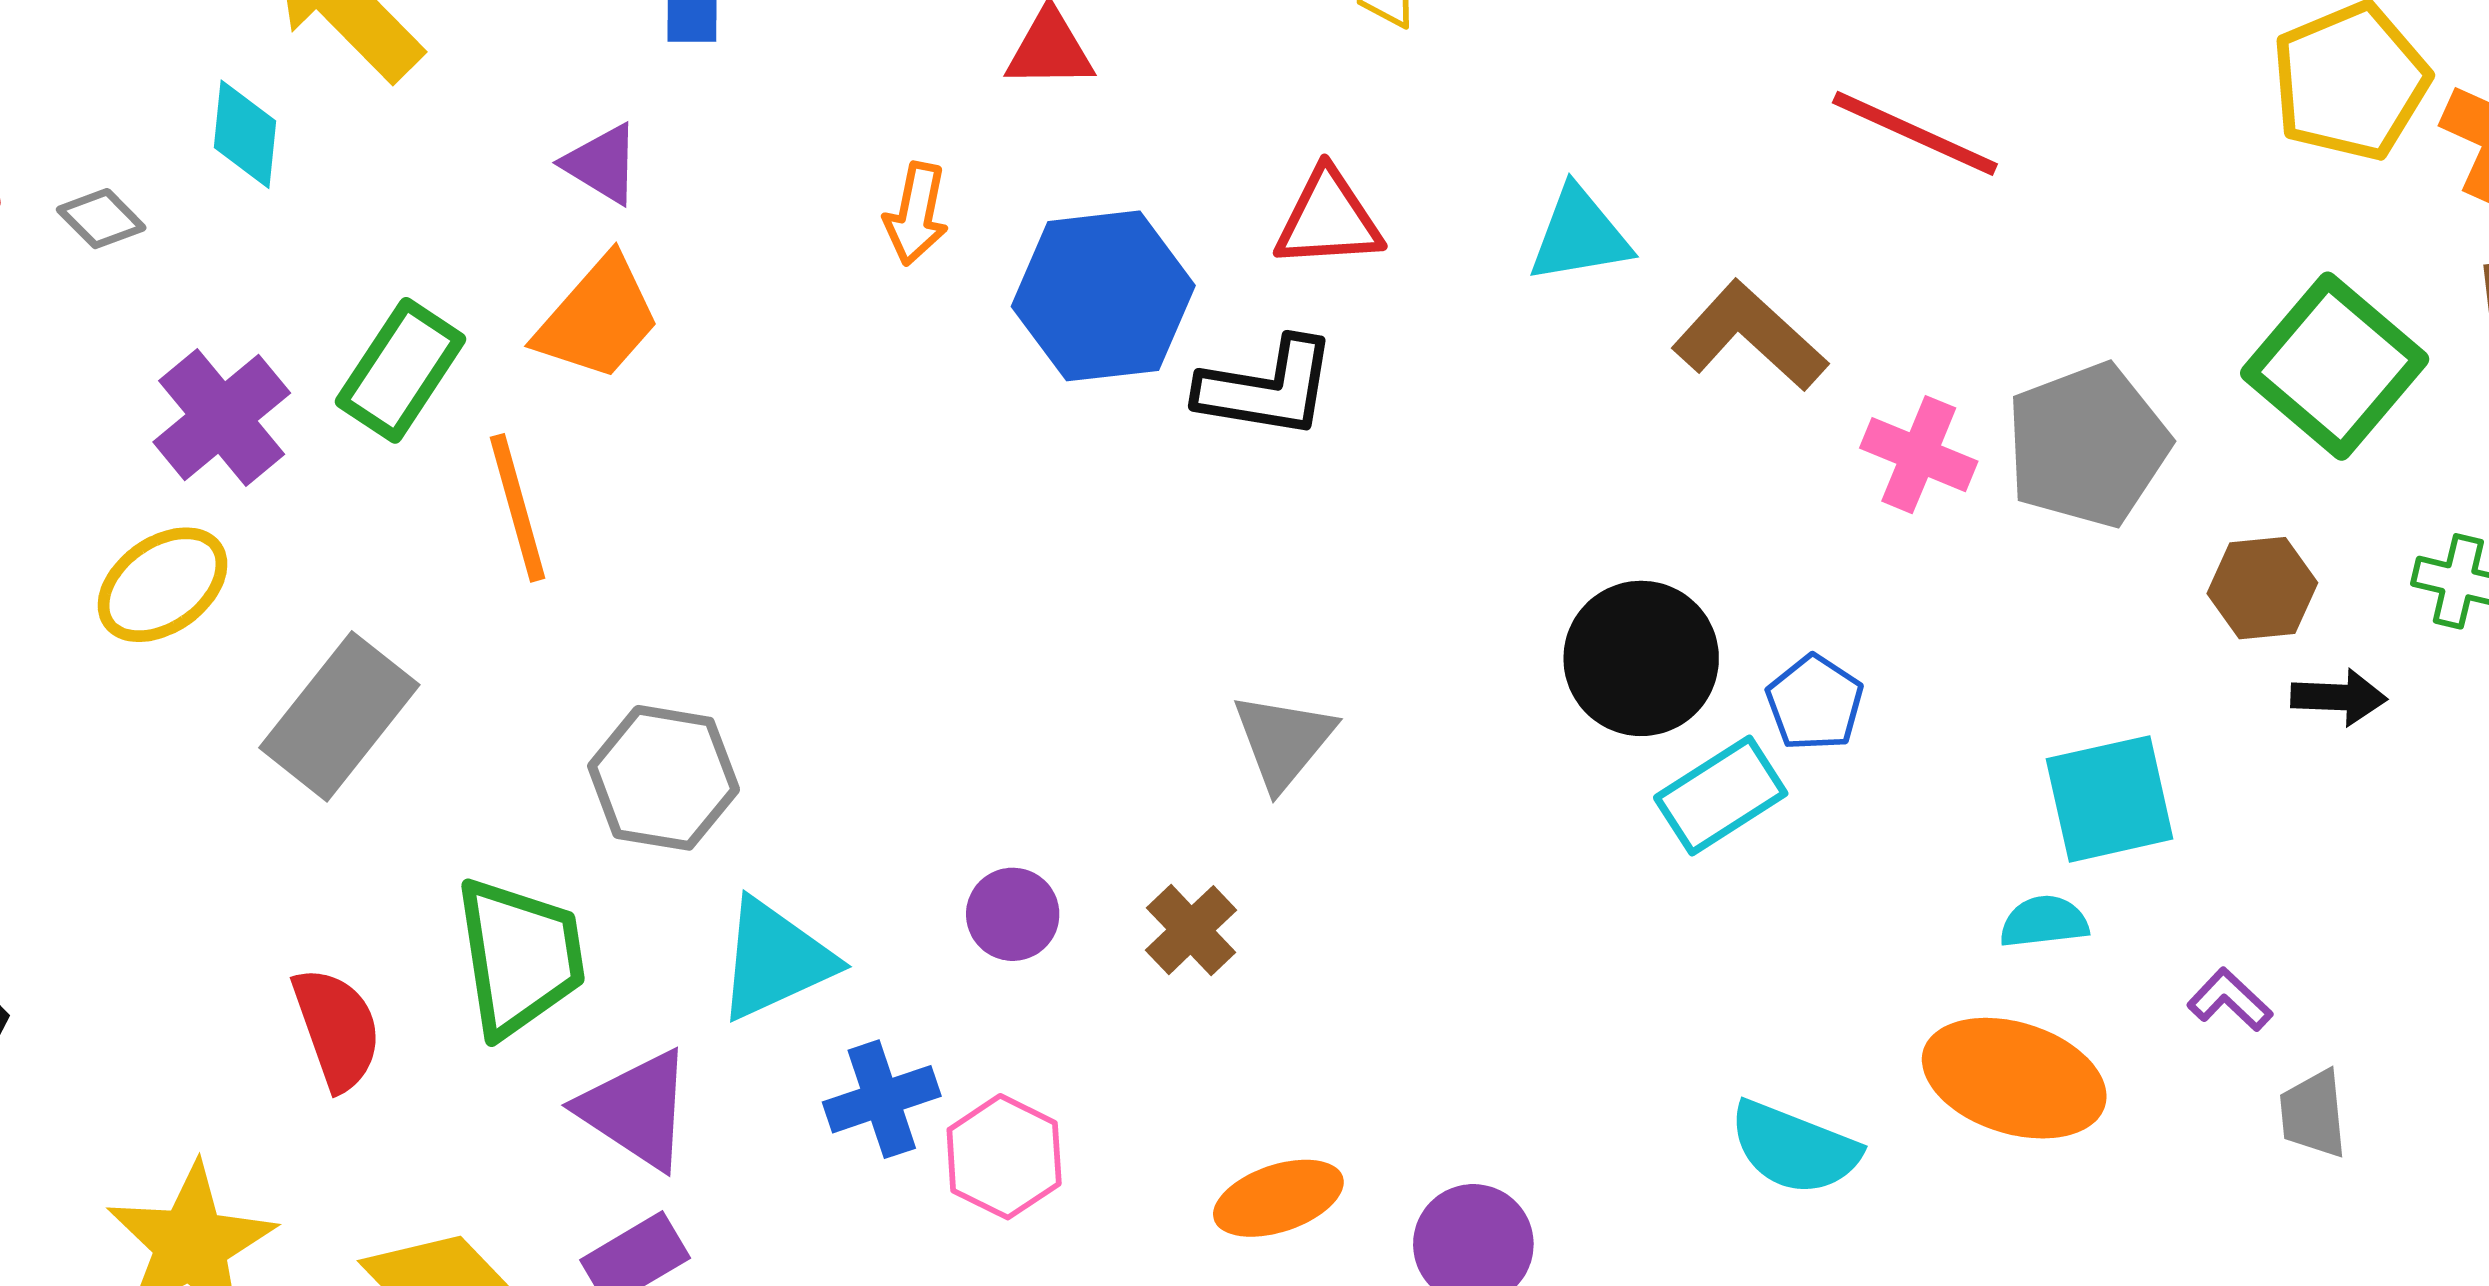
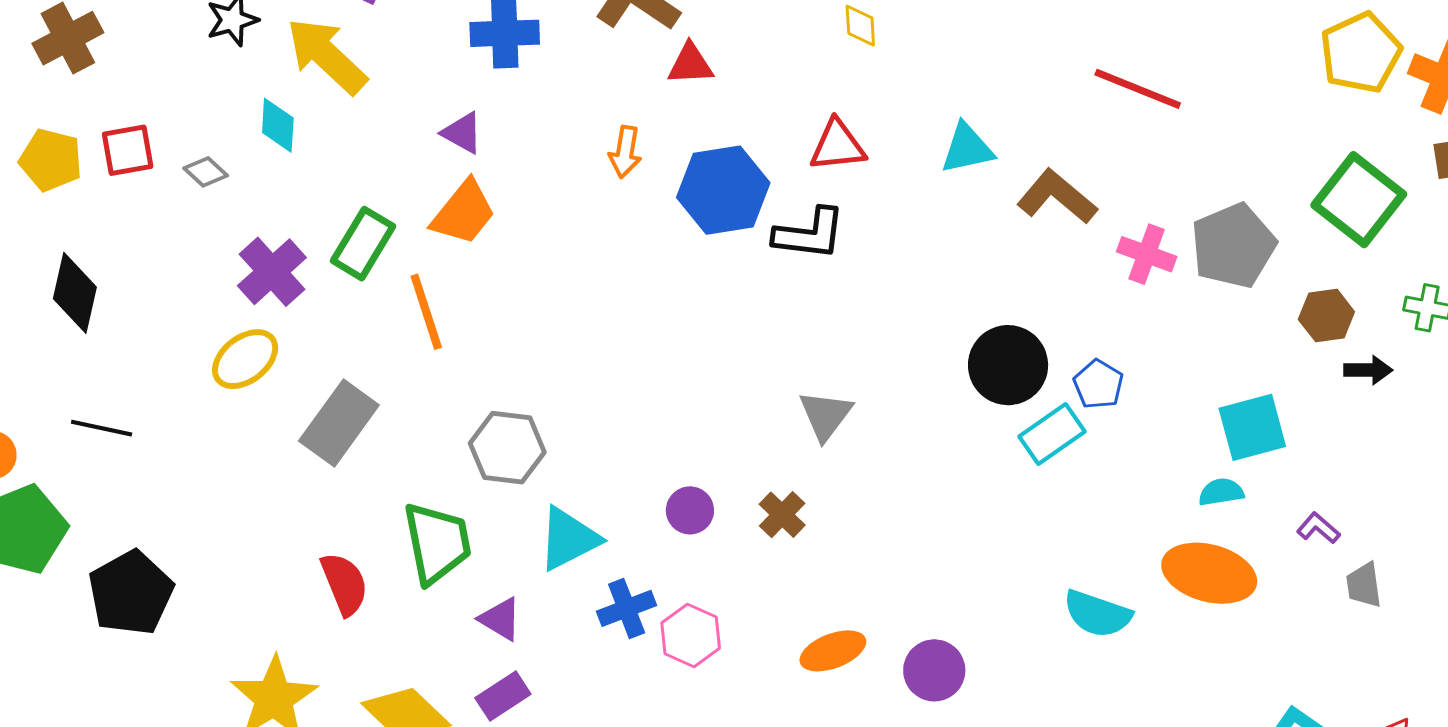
purple triangle: (636, 1110) -> (500, 619), size x0.7

